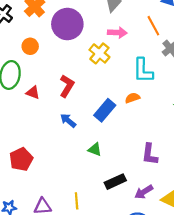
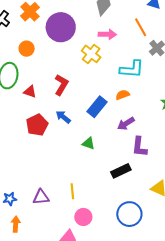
cyan L-shape: (143, 70) -> (132, 69), turned -85
red pentagon: (21, 159) -> (37, 125), moved
black rectangle: (115, 182) -> (121, 171), moved
purple arrow: (144, 192) -> (126, 124), moved

